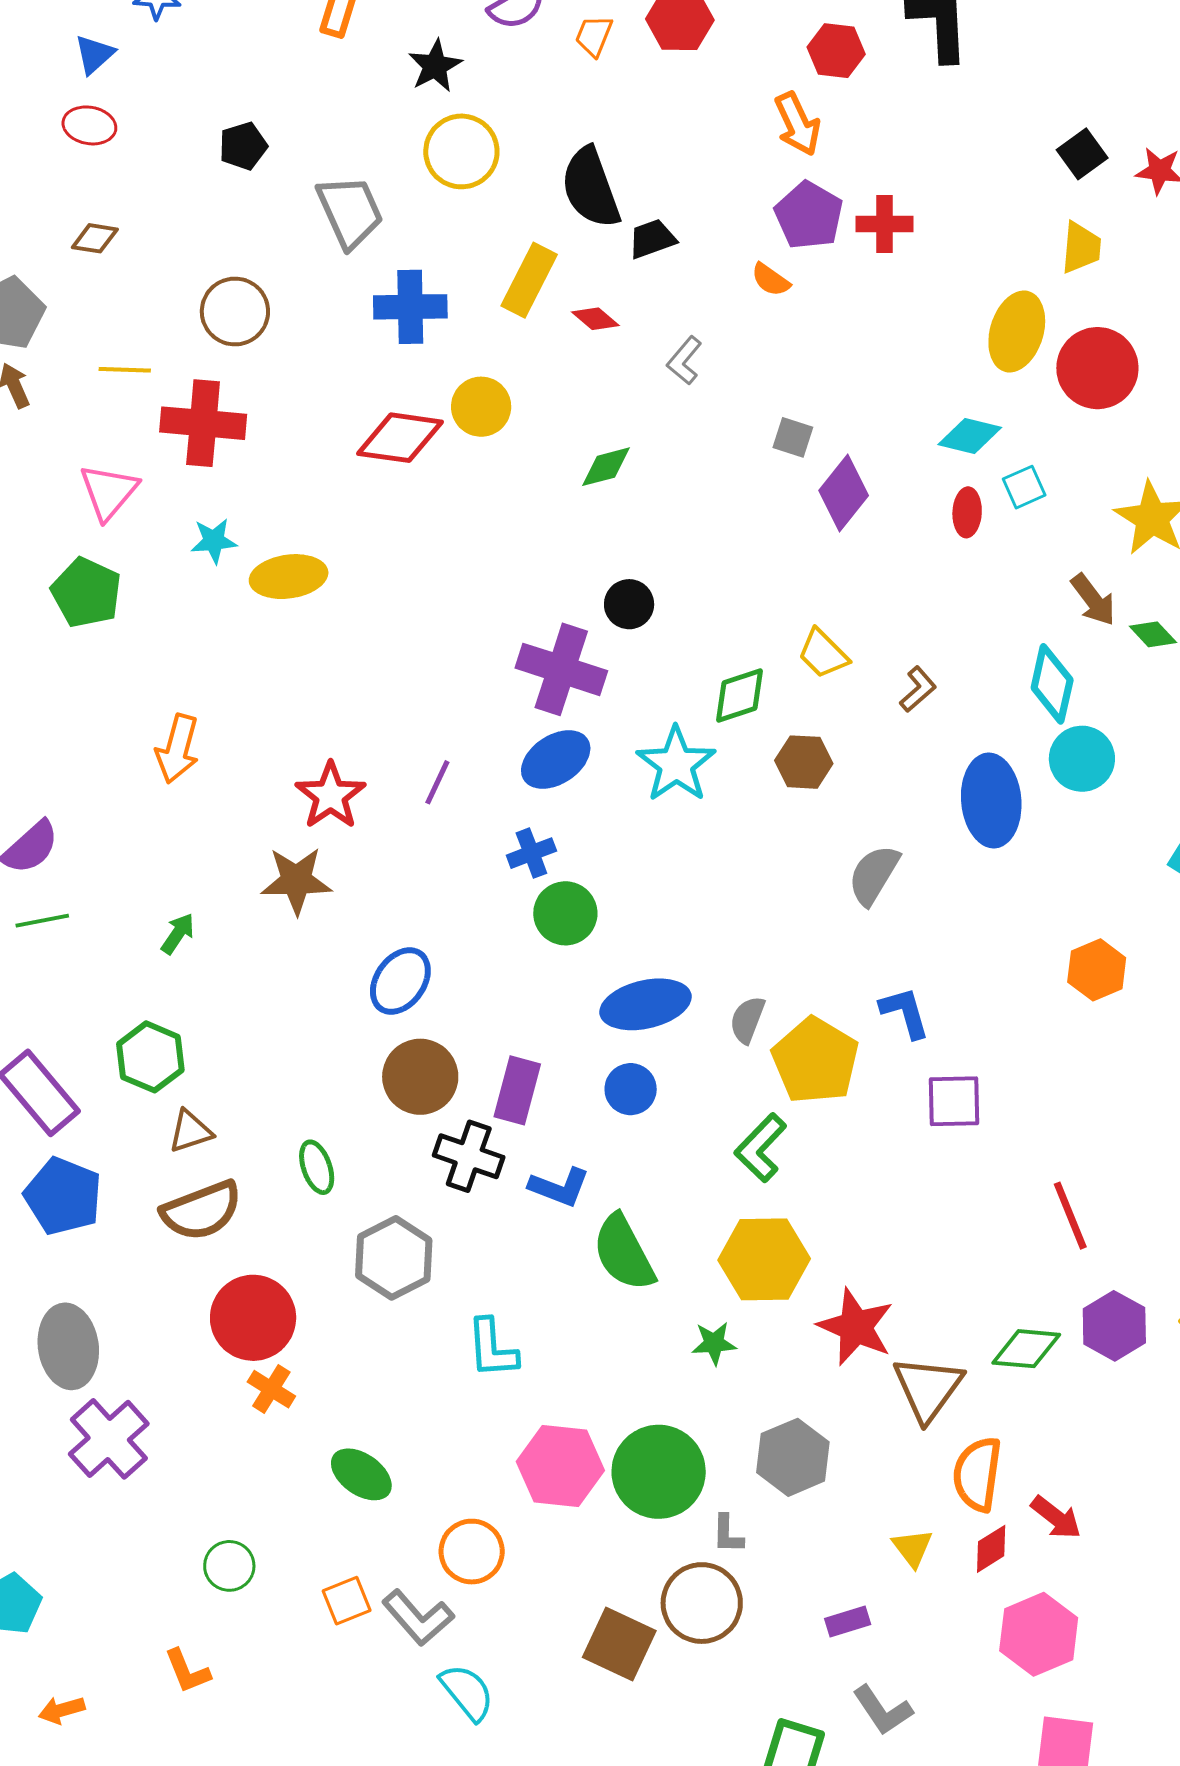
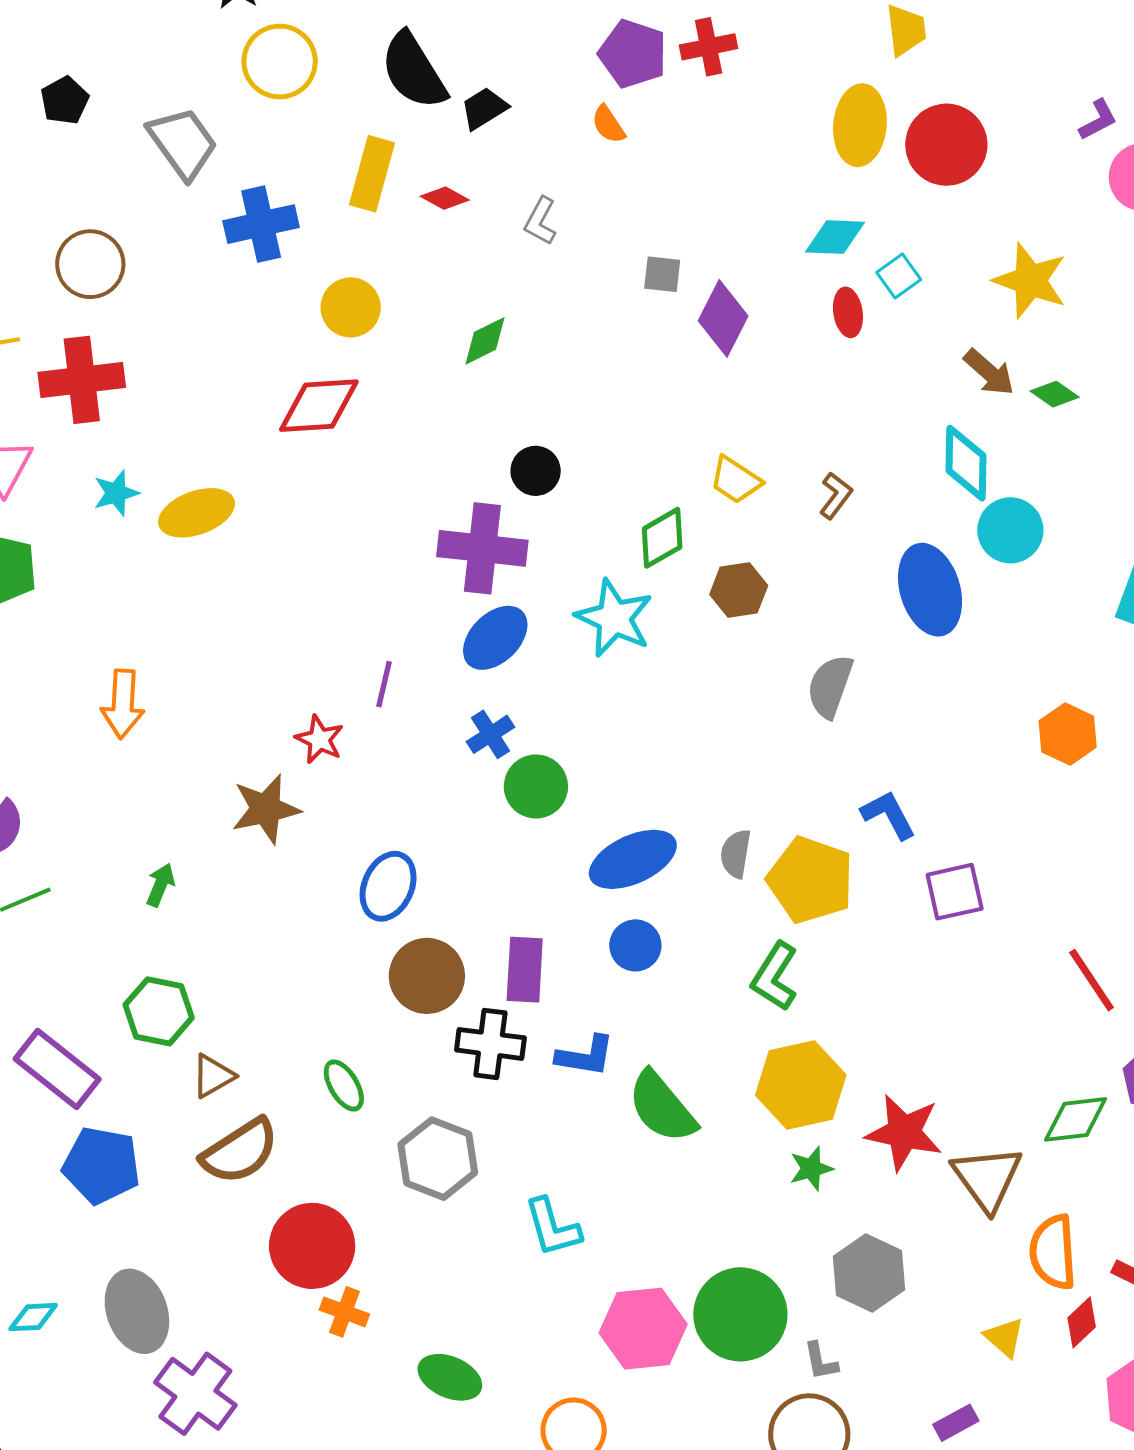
orange semicircle: (771, 280) -> (608, 124), turned 33
red diamond: (400, 438) -> (319, 406), moved
red star: (331, 796) -> (319, 739), moved, size x0.7
green star: (714, 1343) -> (811, 1169), moved

